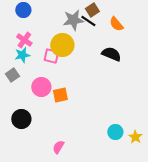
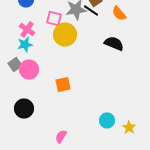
pink square: (51, 56) -> (54, 18), moved
pink circle: (41, 87) -> (29, 69), moved
cyan circle: (115, 132) -> (107, 120), moved
yellow star: (135, 137) -> (129, 127), moved

